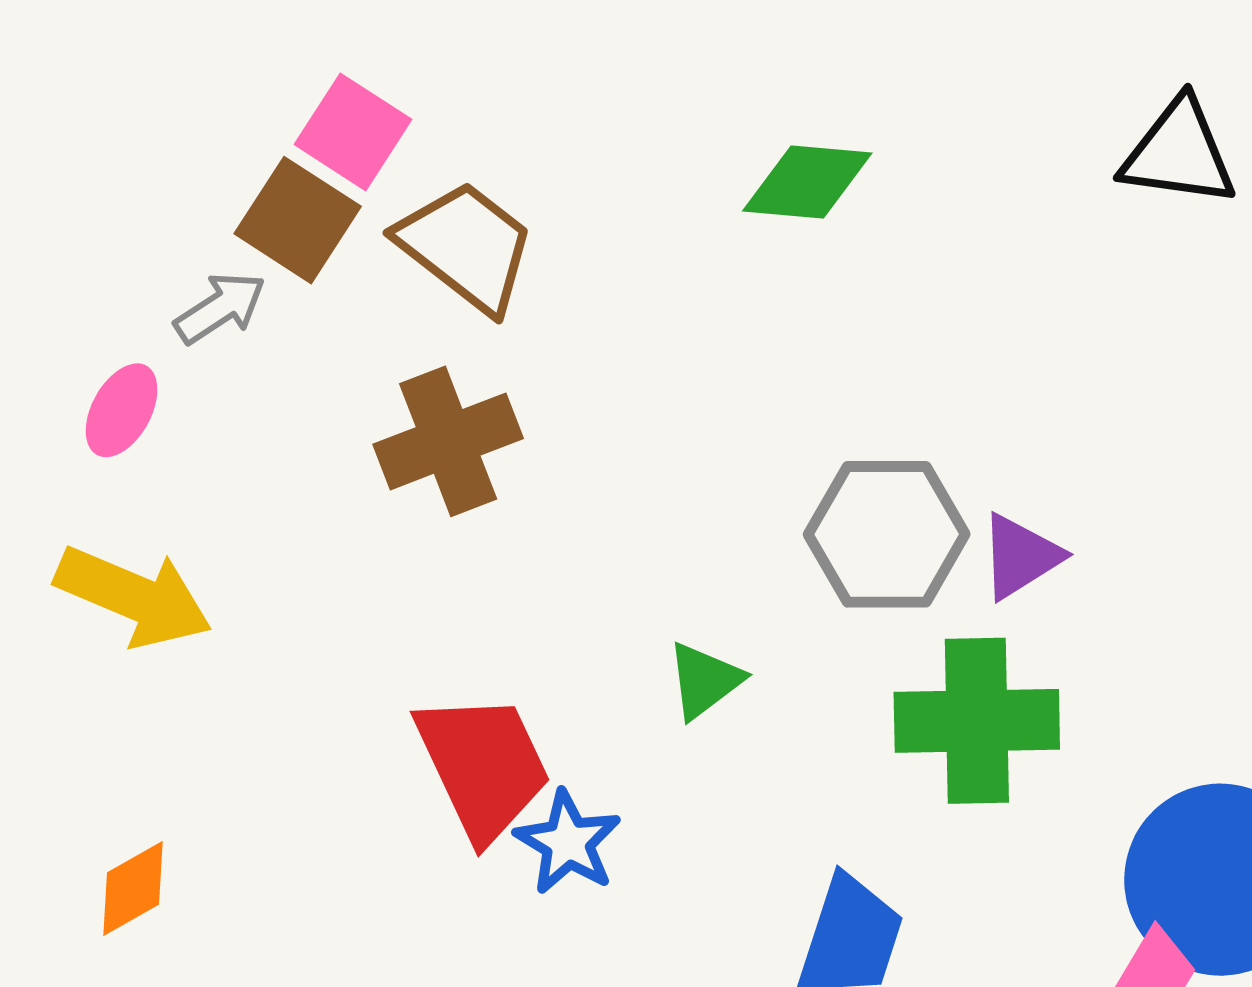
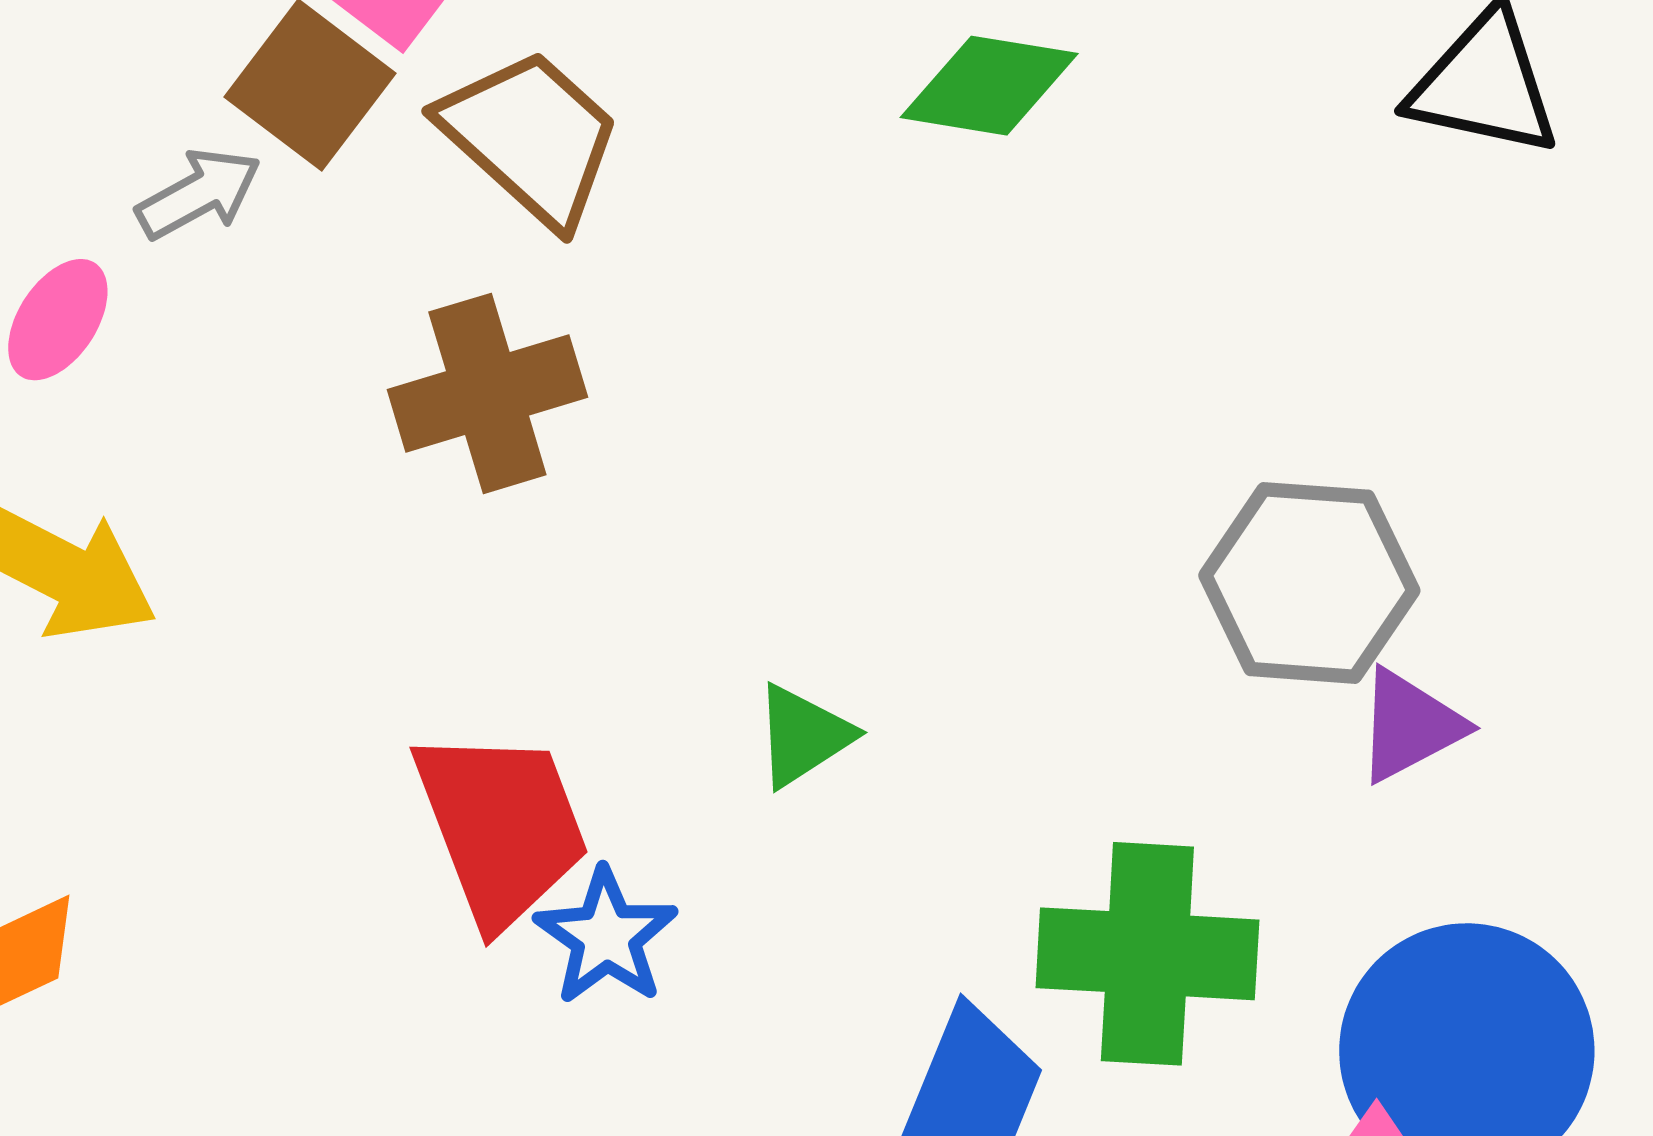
gray hexagon: (887, 534) -> (1309, 583), moved
purple triangle: (1020, 556) -> (1410, 726), moved
green cross: (977, 721) -> (1147, 954), moved

